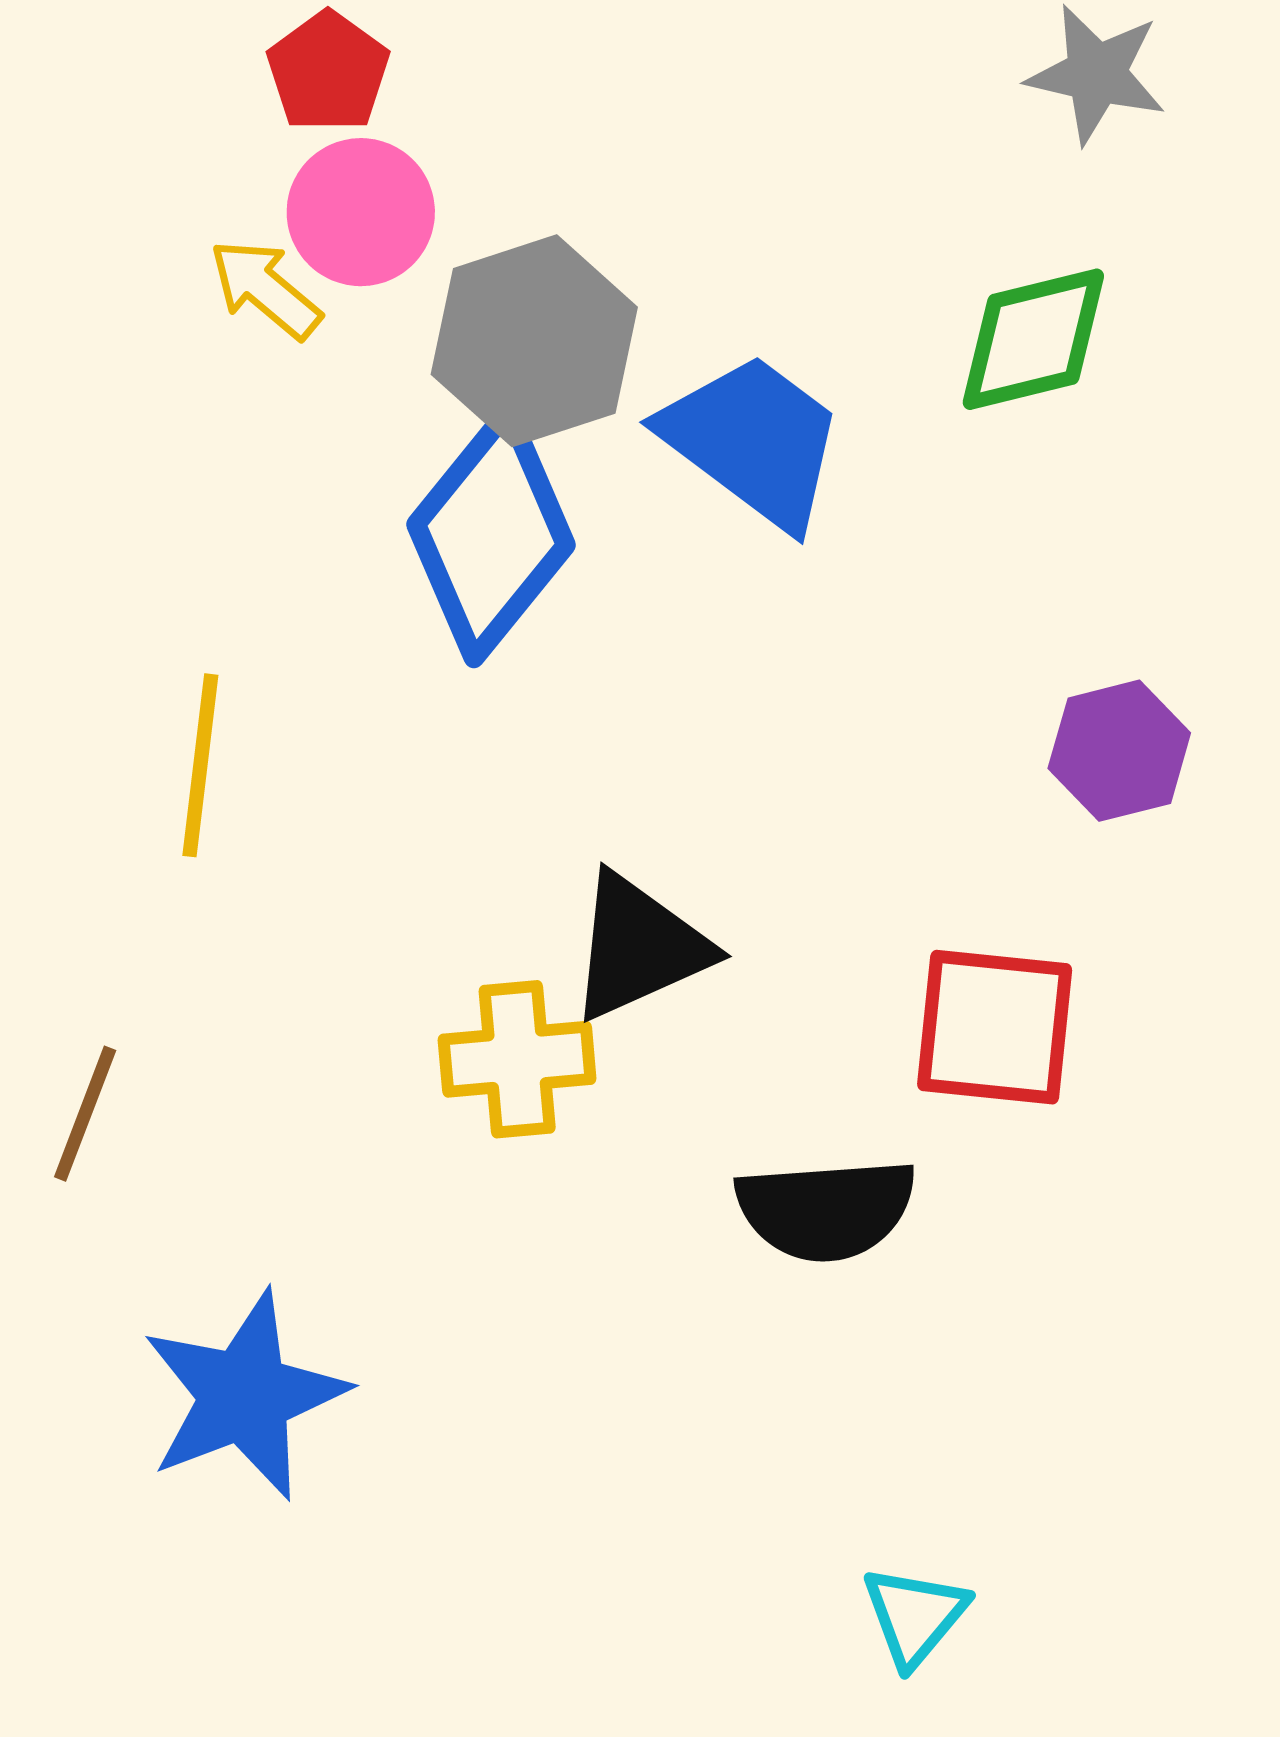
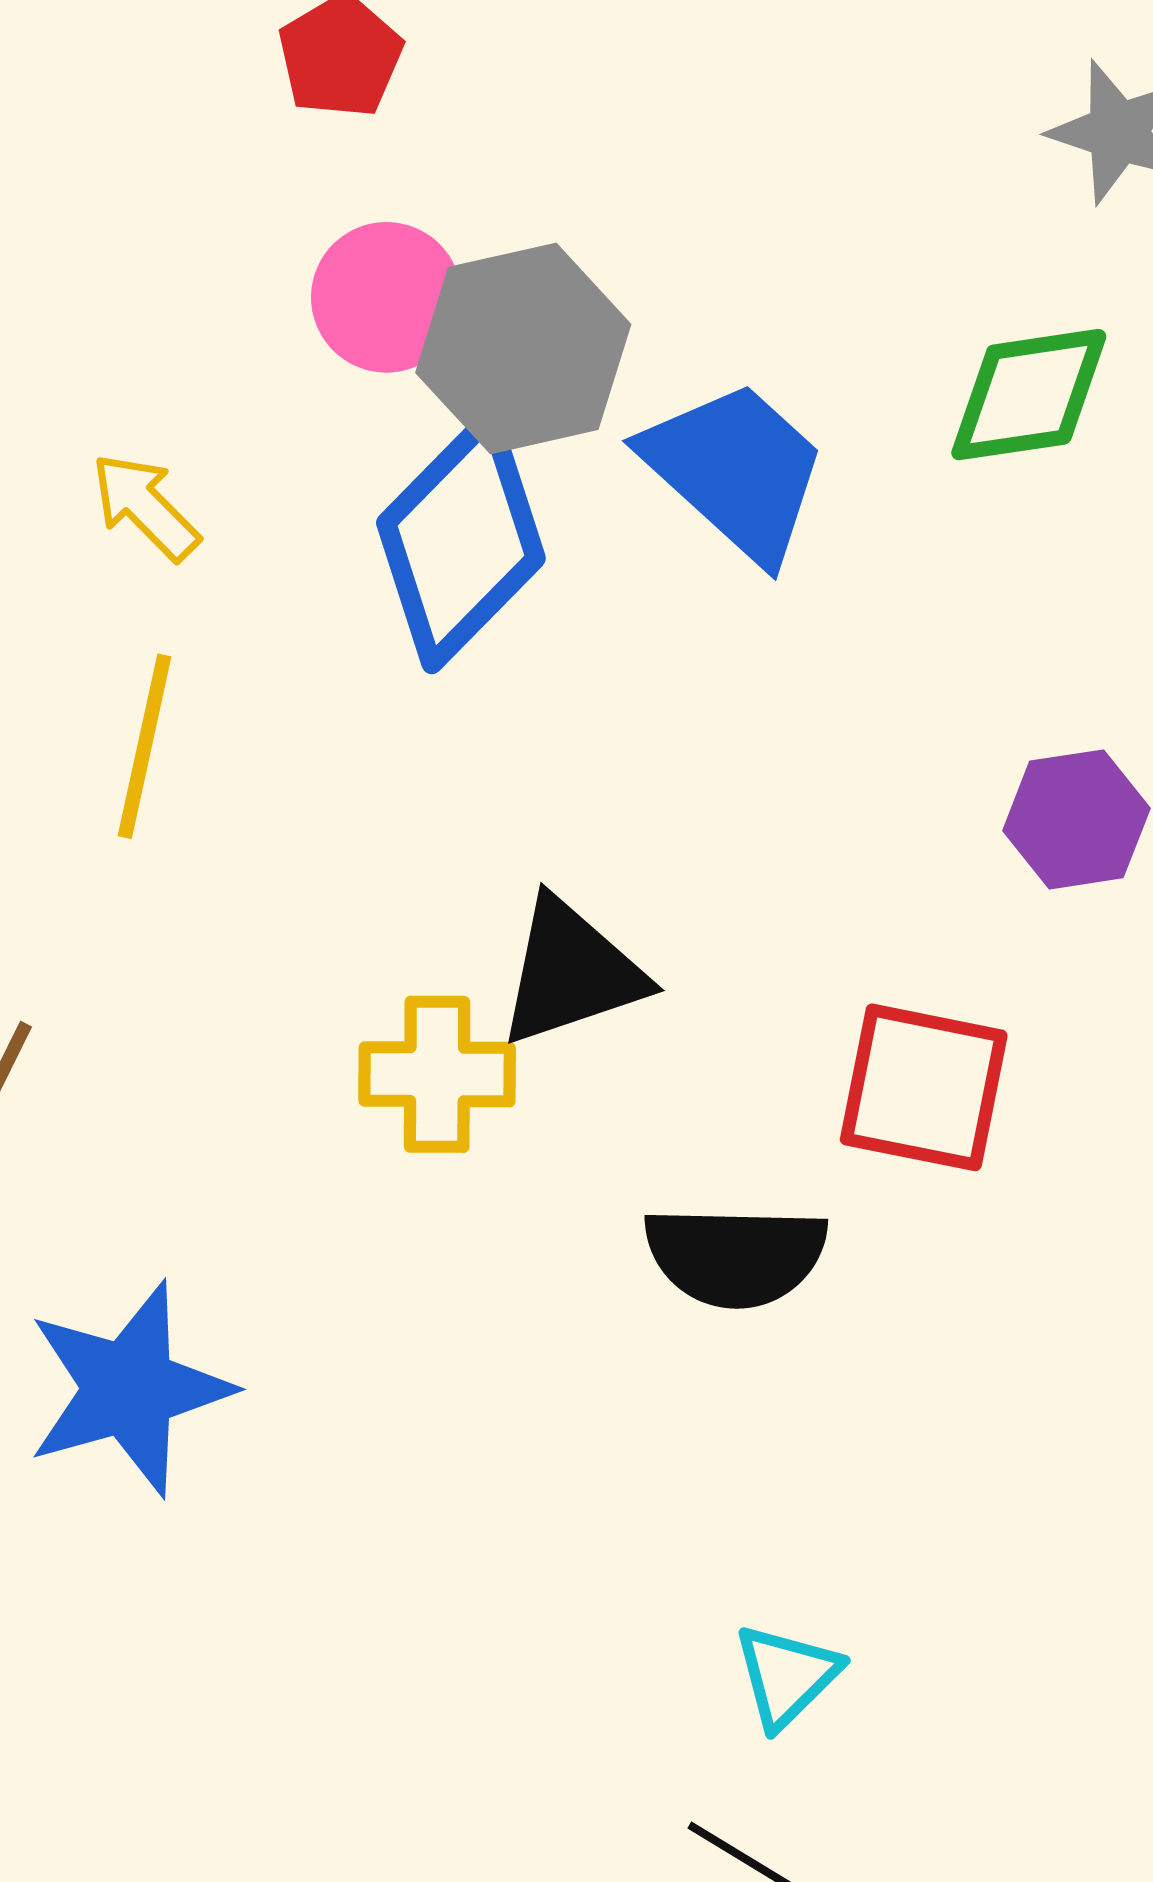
pink circle: (361, 212) -> (386, 297), moved
yellow arrow: (265, 289) -> (145, 507), moved

